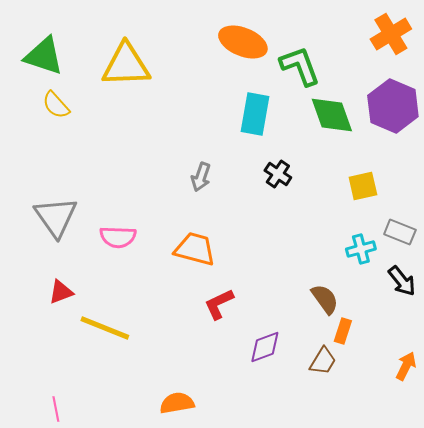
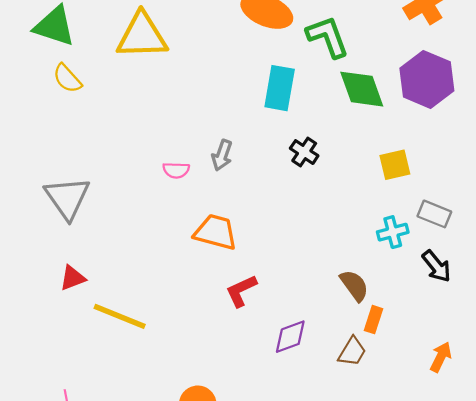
pink semicircle: (118, 237) -> (176, 170), moved, size x0.7

